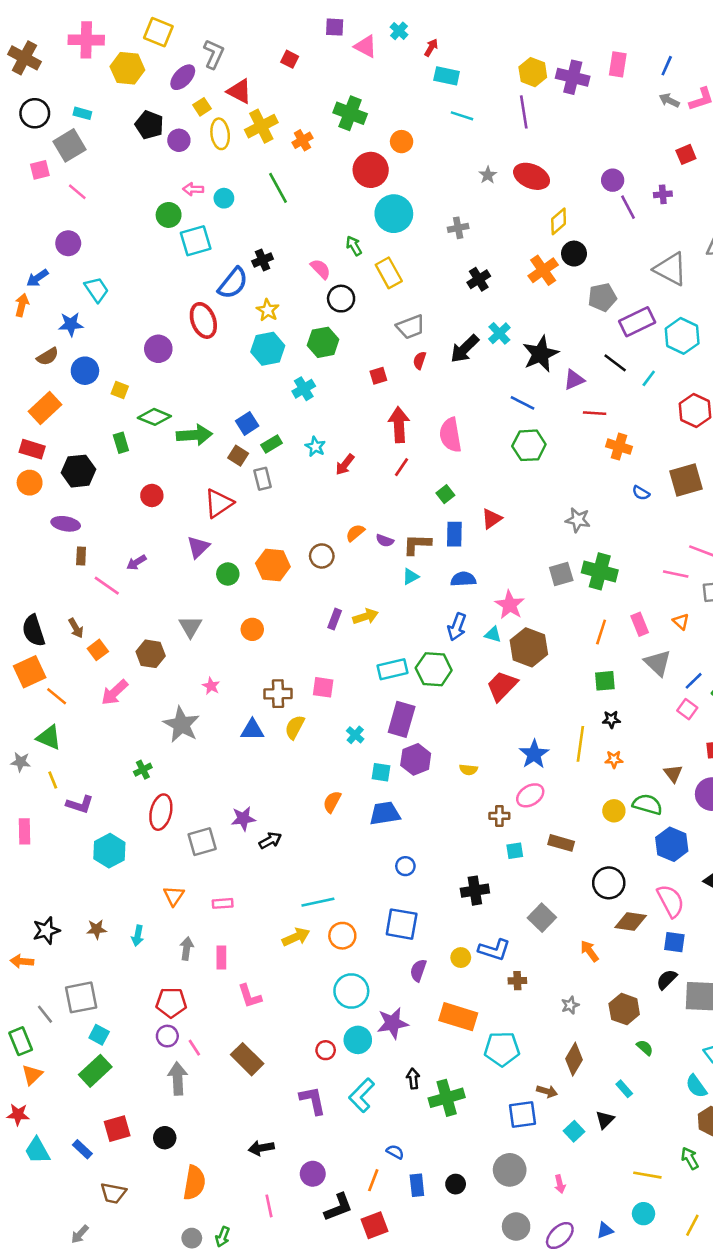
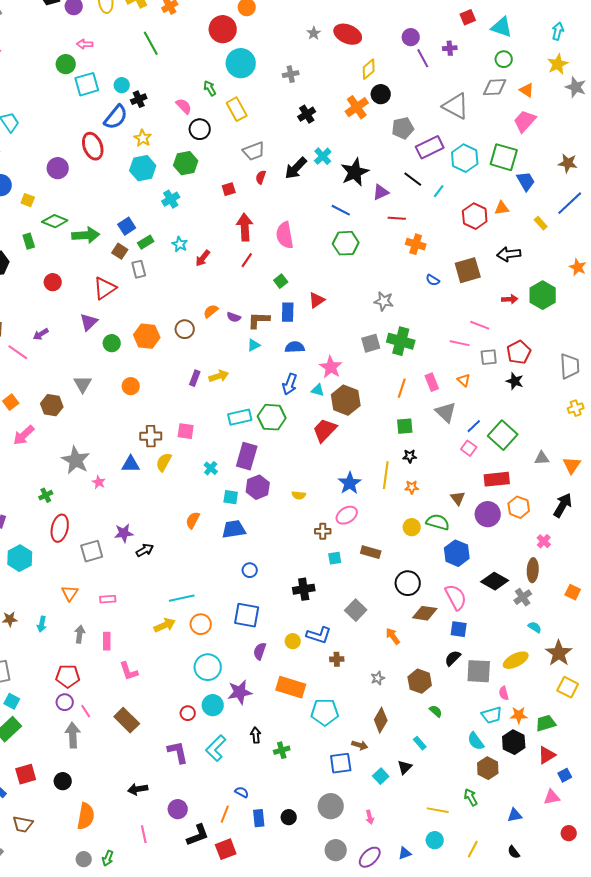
cyan circle: (224, 198) -> (122, 85), moved
pink star: (211, 686) -> (99, 482), moved
green cross: (447, 1098) -> (282, 750), size x0.6

